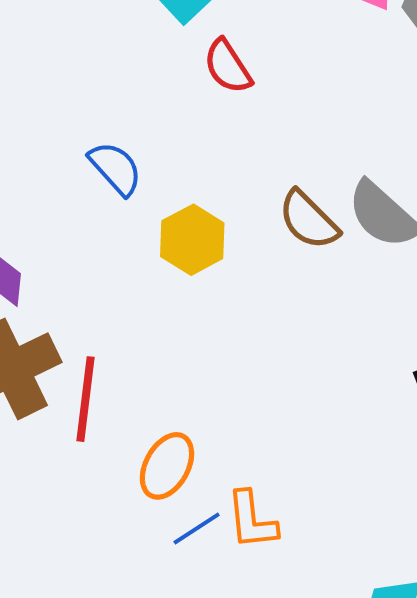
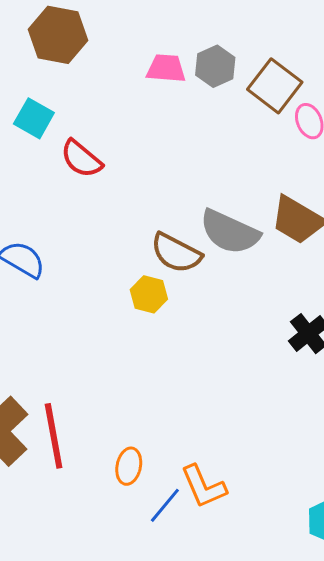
yellow hexagon: (192, 240) -> (149, 294), moved, size x0.7
orange ellipse: (167, 466) -> (129, 466), size x0.7

